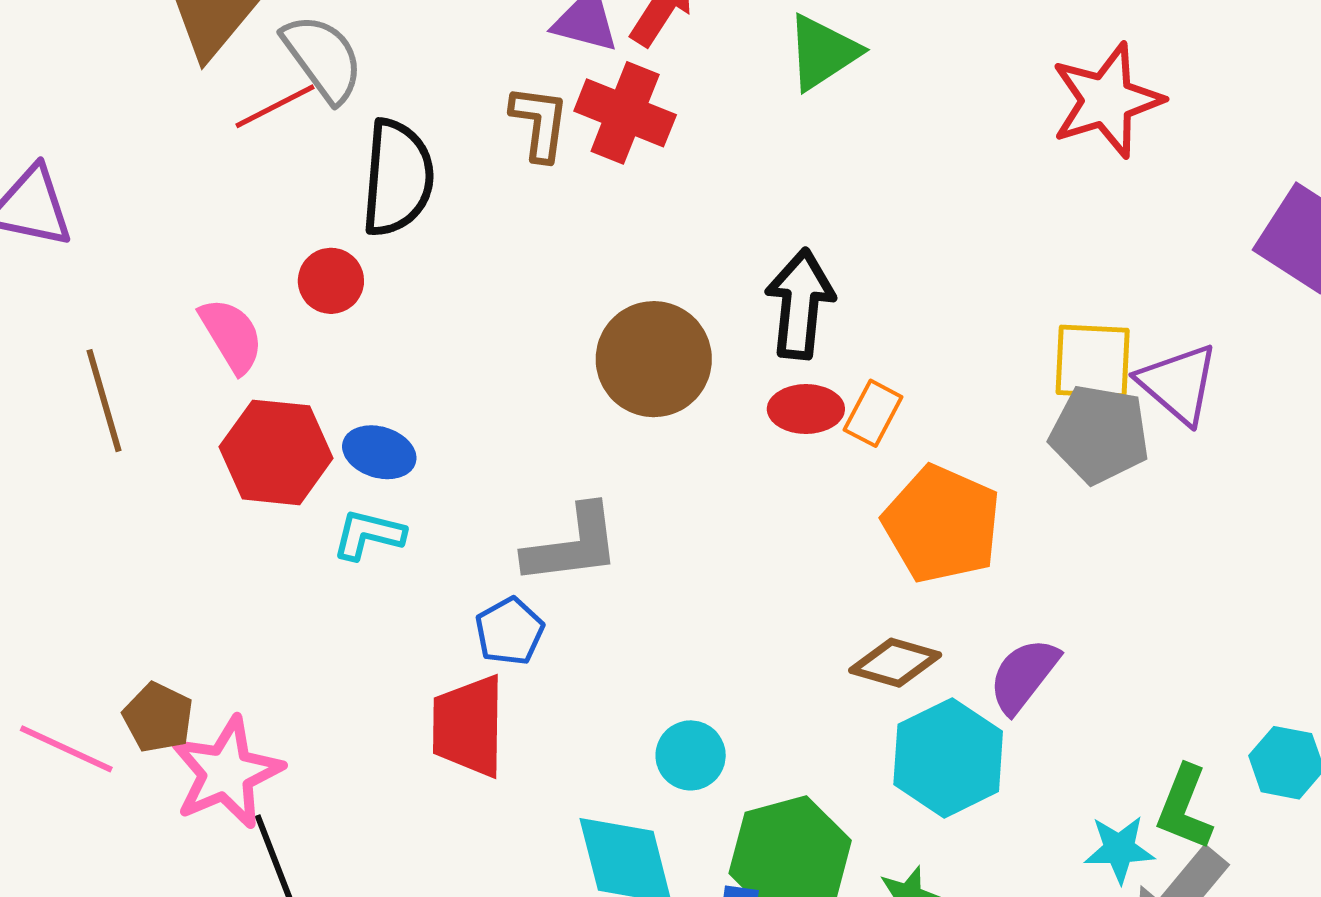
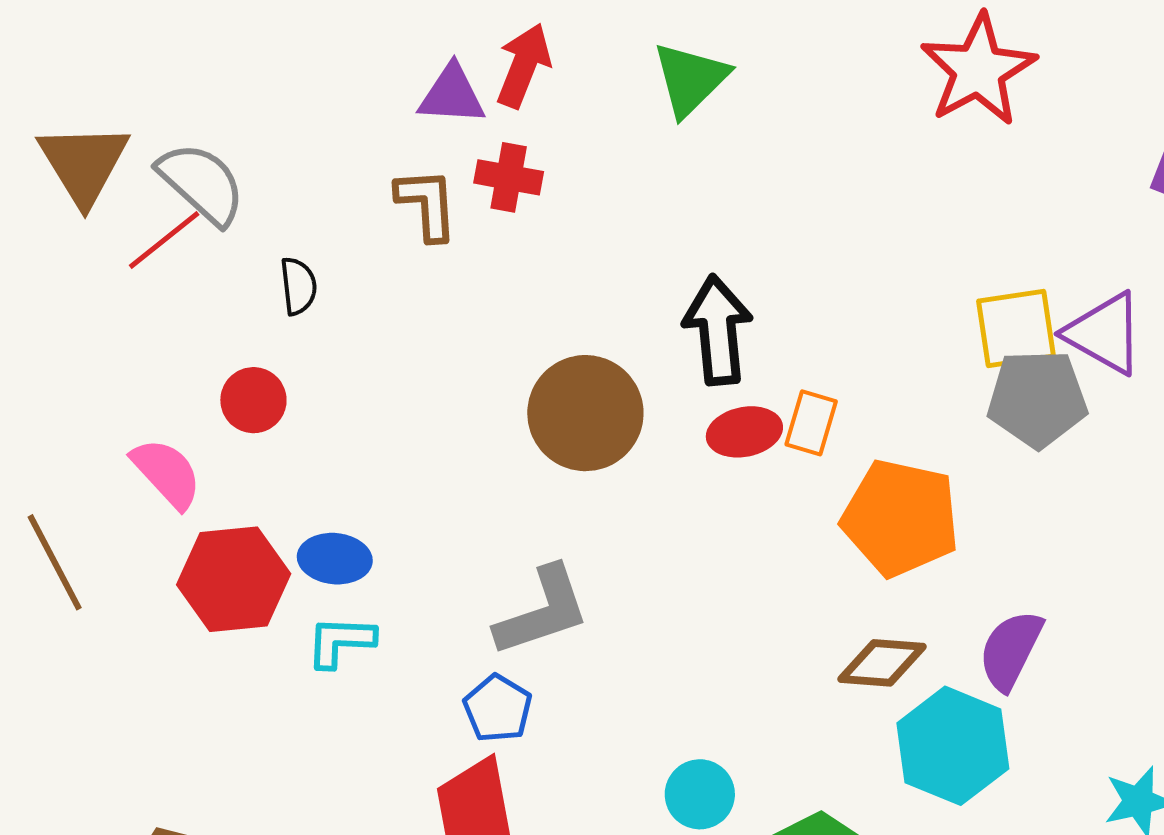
red cross: (625, 113) -> (509, 177), size x0.7
black semicircle: (397, 178) -> (298, 286), size x0.5

